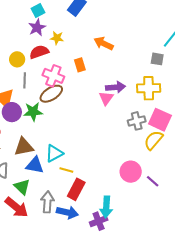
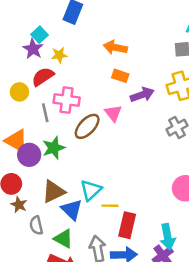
cyan square: (38, 11) -> (40, 35), moved
orange rectangle: (80, 65) -> (120, 76), moved, turned -40
gray line: (25, 80) -> (45, 113), moved
brown ellipse: (51, 94) -> (87, 126), moved
pink triangle: (106, 98) -> (113, 113), moved
blue triangle: (35, 165) -> (72, 210), turned 48

